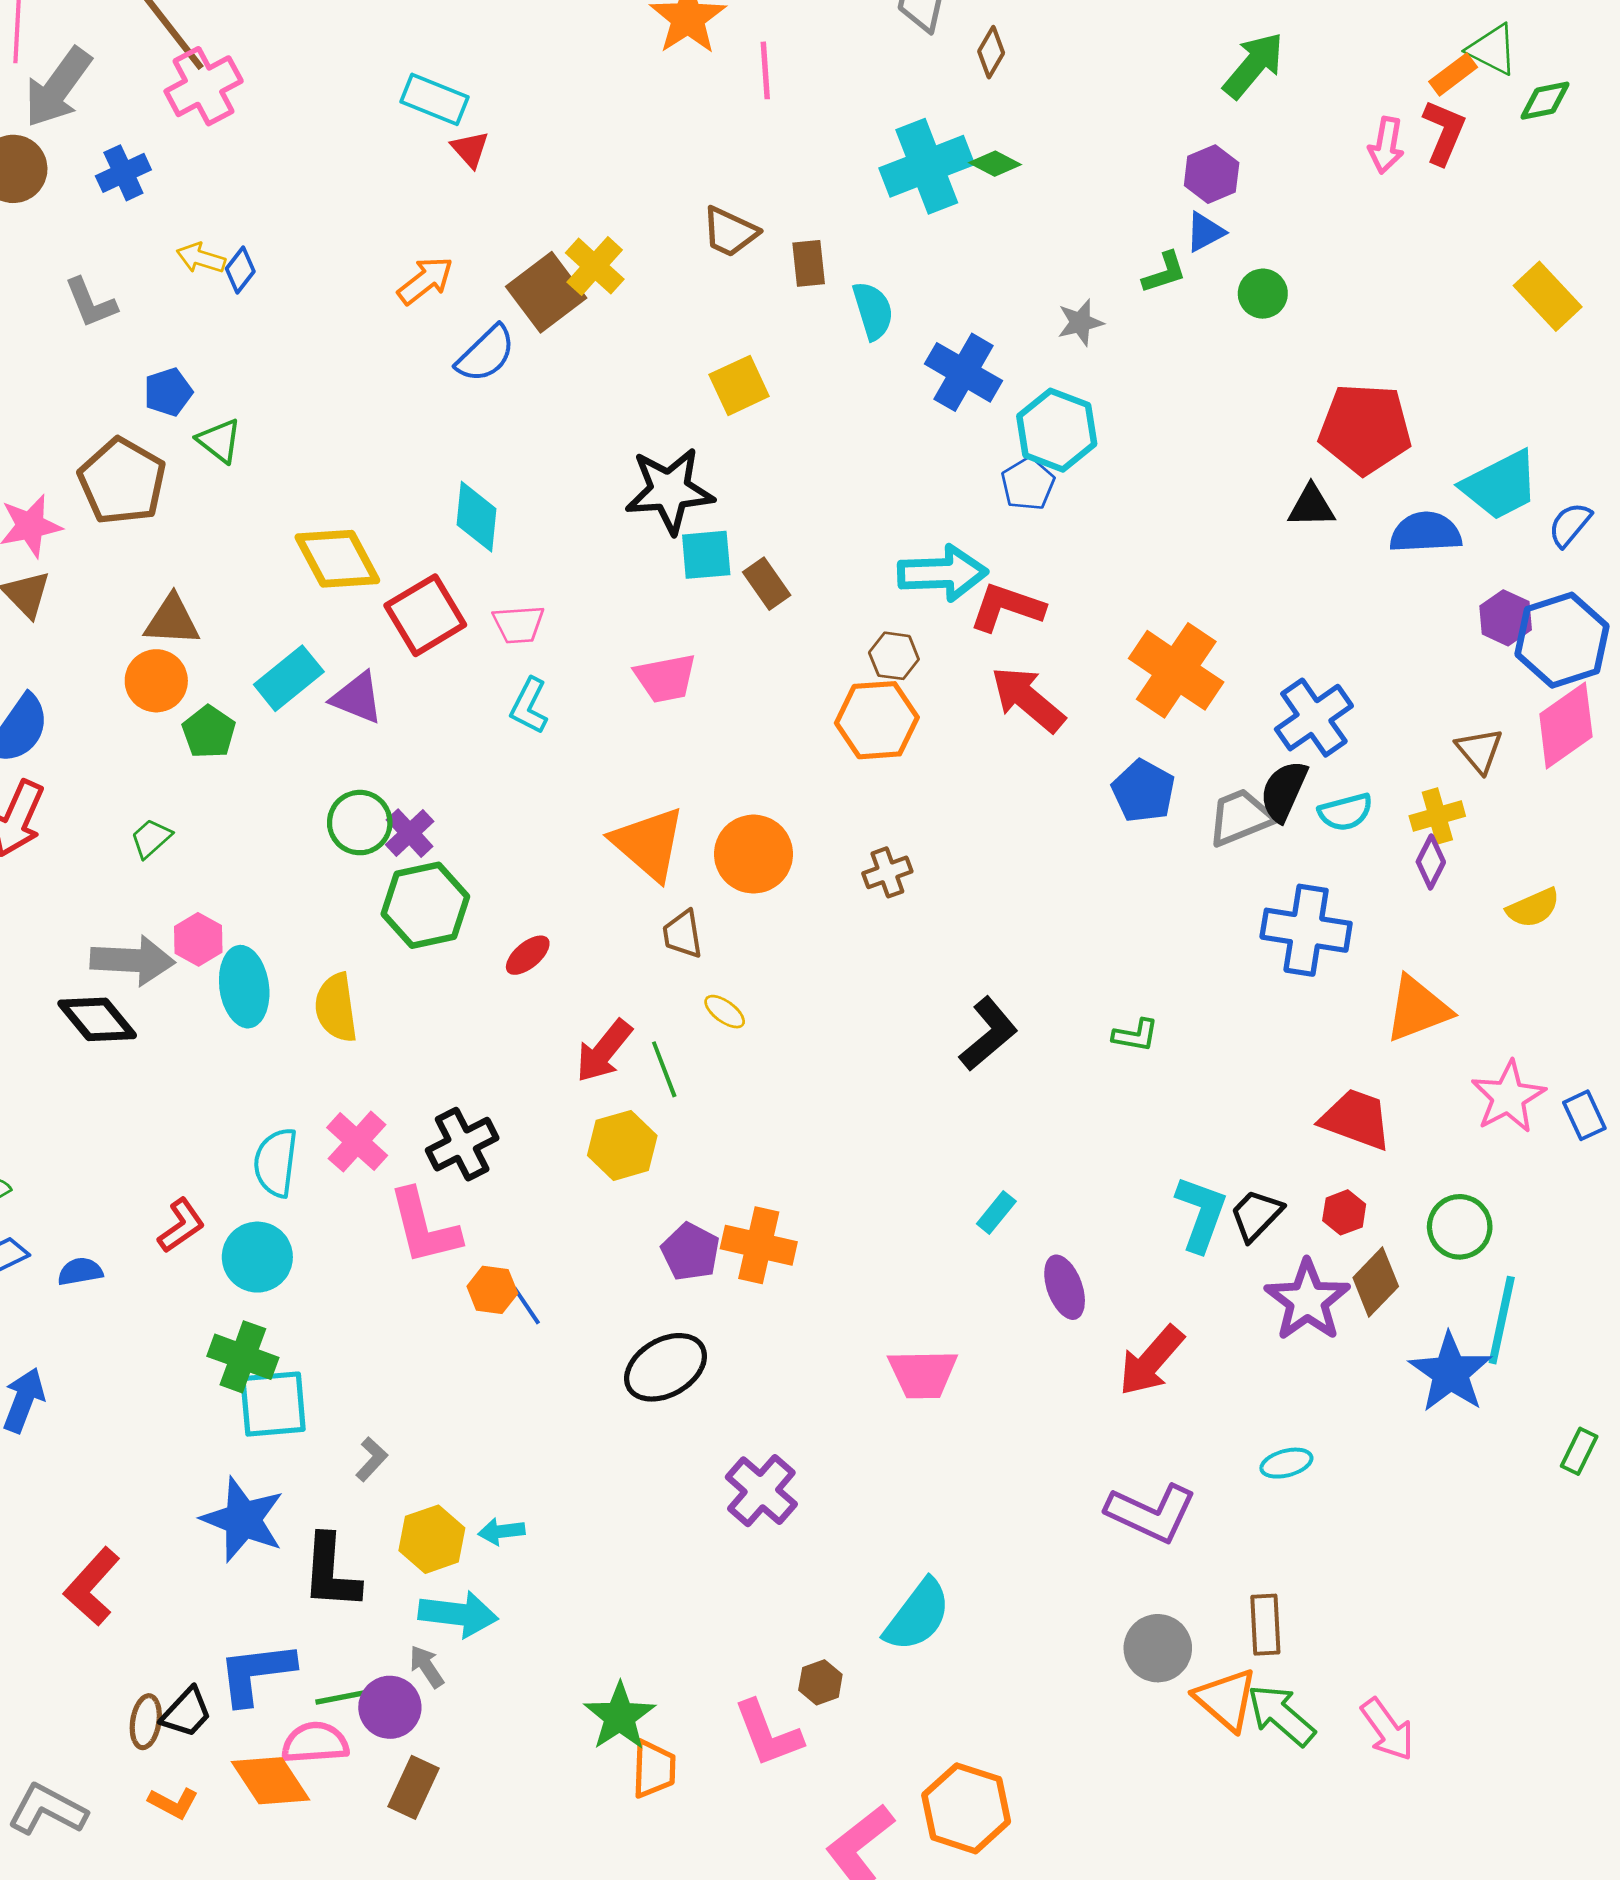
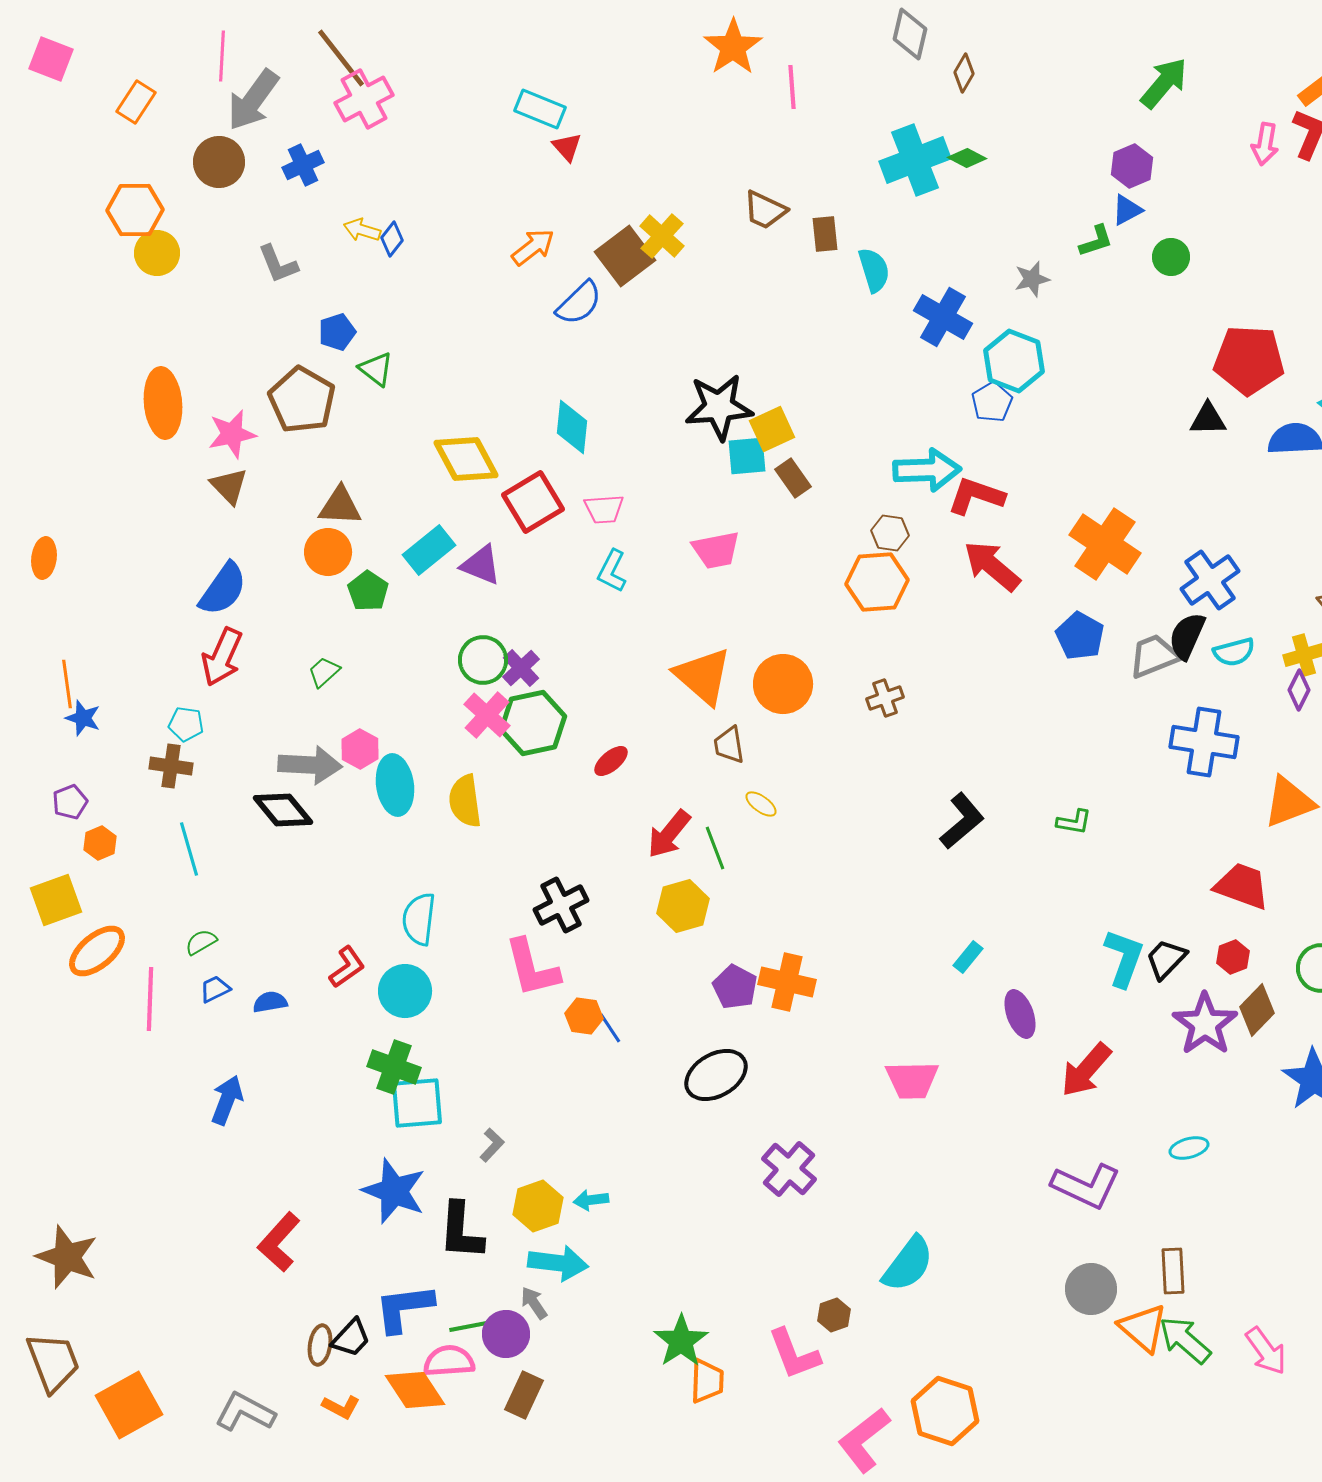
yellow square: (739, 385) -> (772, 429), moved
pink cross: (357, 1142) -> (487, 715), moved

